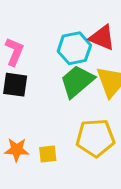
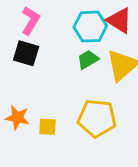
green trapezoid: (77, 81) -> (88, 60), size x0.6

